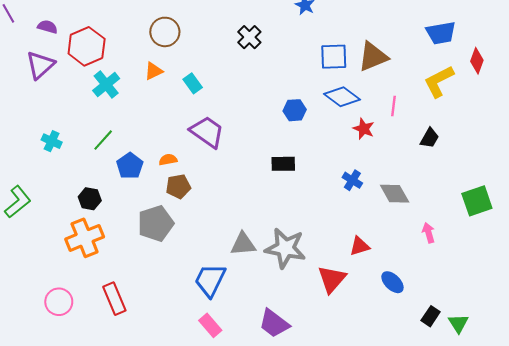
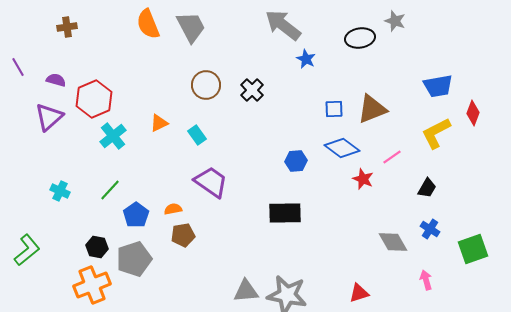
brown circle: (165, 32) -> (206, 85), moved
blue square: (334, 57) -> (334, 109), size x0.7
pink line: (394, 106) -> (392, 157), turned 48
black rectangle: (283, 164) -> (285, 213), size x1.4
blue cross: (352, 180) -> (430, 229), moved
gray pentagon: (156, 223) -> (134, 259), moved

